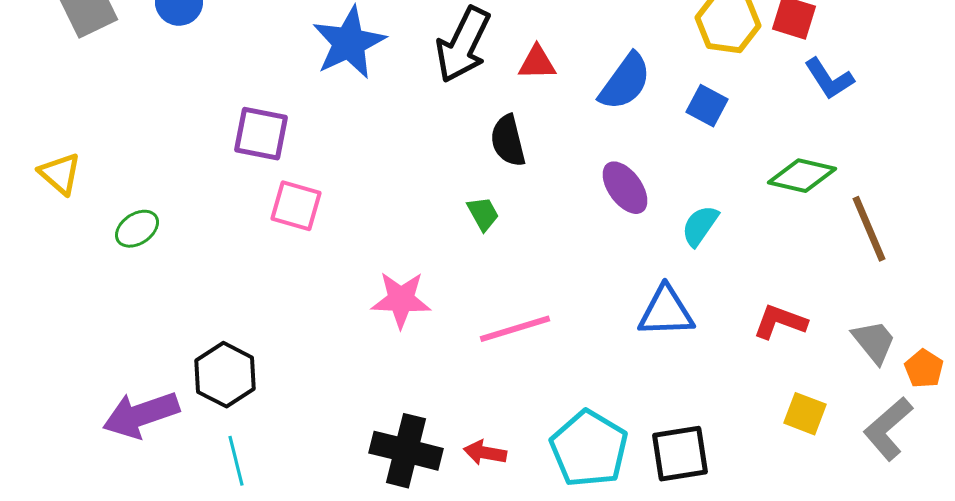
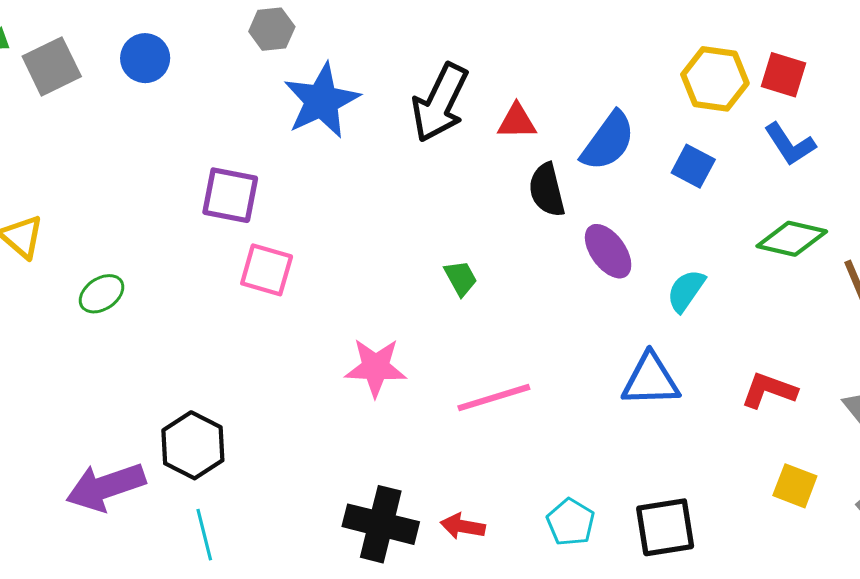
blue L-shape: (829, 79) -> (790, 144), moved
black semicircle: (508, 141) -> (547, 190), moved
cyan pentagon: (589, 449) -> (571, 522), size x0.6

